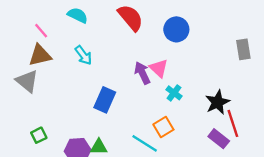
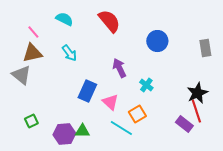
blue circle: (176, 29) -> (157, 41), moved
pink triangle: (159, 68) -> (110, 102), moved
black star: (218, 102) -> (197, 93), moved

